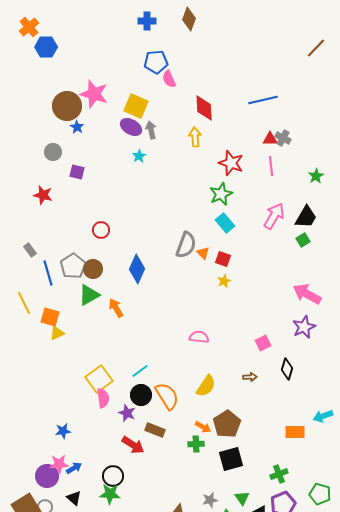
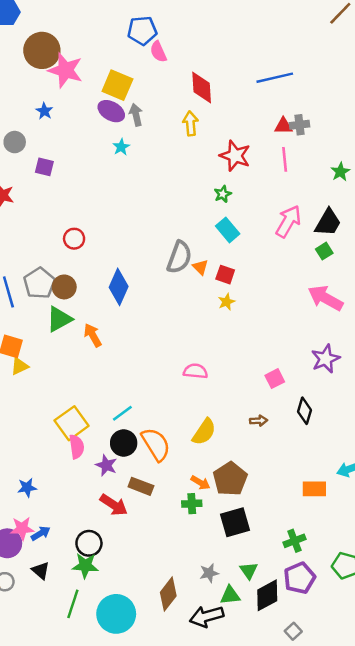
brown circle: (67, 106) -> (42, 50), moved
gray cross: (283, 138) -> (299, 125), turned -35
green star: (221, 194) -> (223, 194), size x0.6
pink arrow: (307, 294) -> (325, 298), moved

